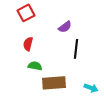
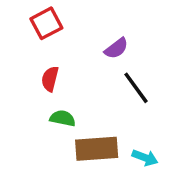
black line: (76, 49) -> (136, 88), turned -42
cyan arrow: (91, 88) -> (145, 158), moved

